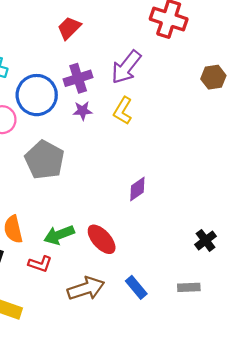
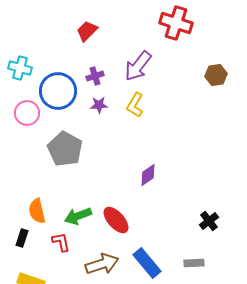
purple cross: (78, 78) -> (95, 76), size x0.7
red L-shape: (40, 264) -> (61, 242), turned -120
blue rectangle: (136, 287) -> (147, 263), size x1.4

